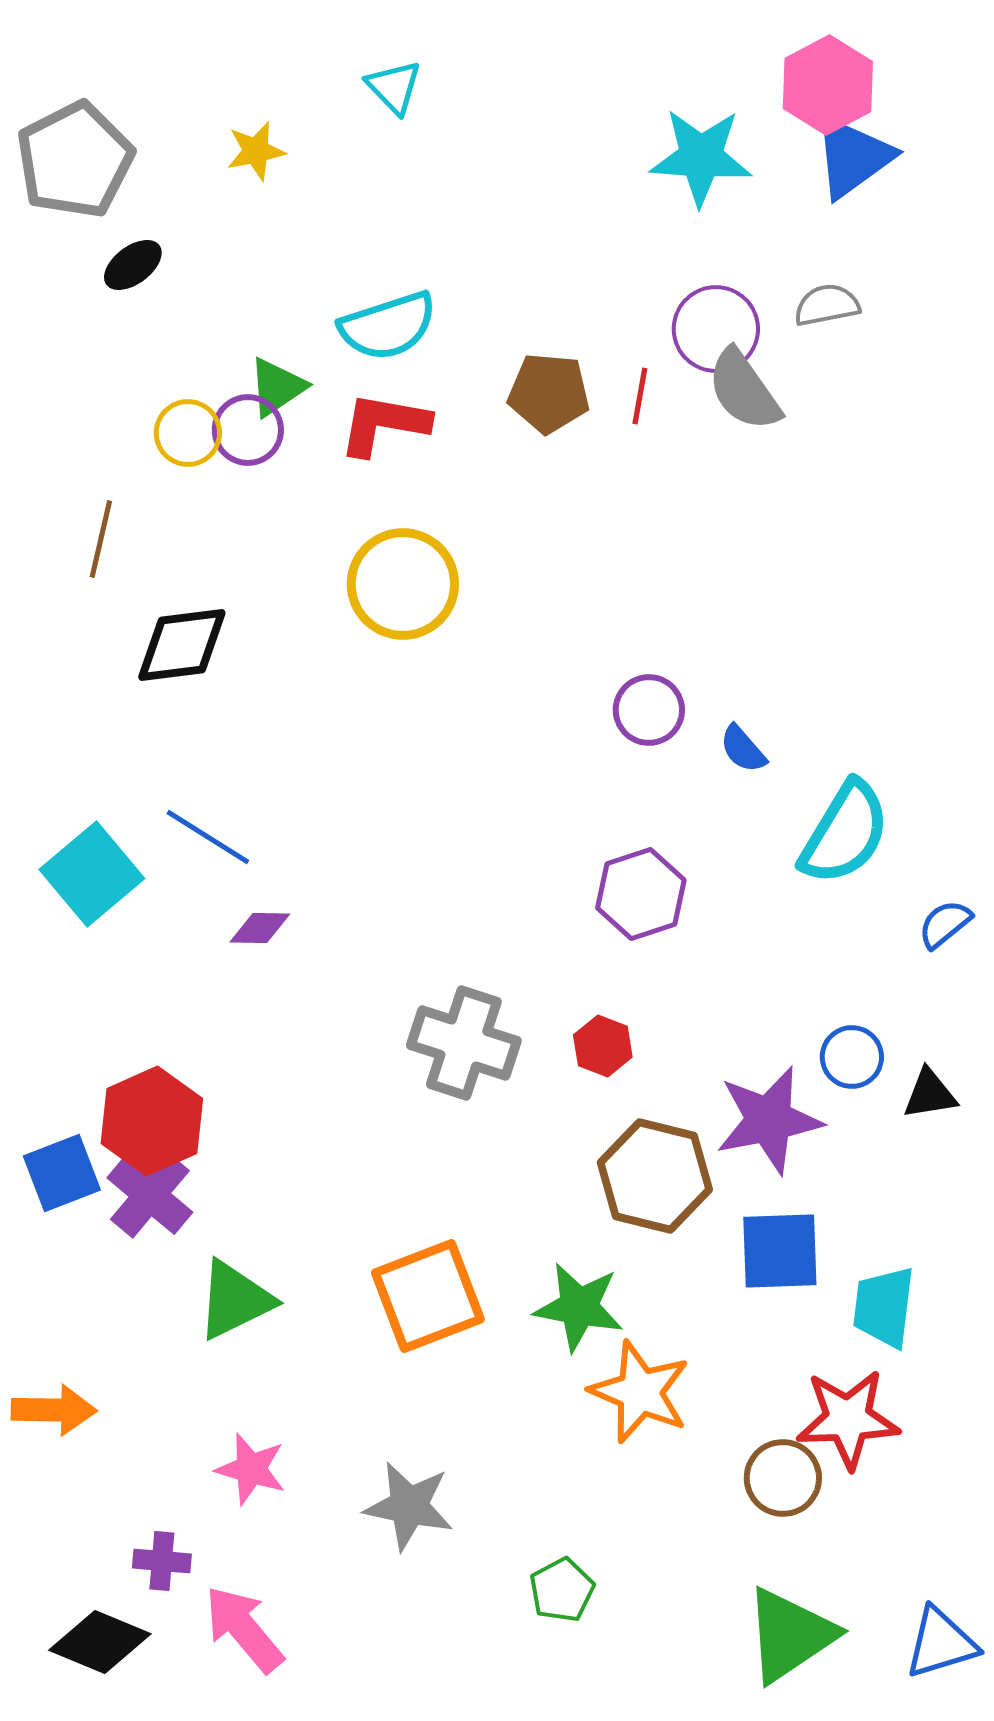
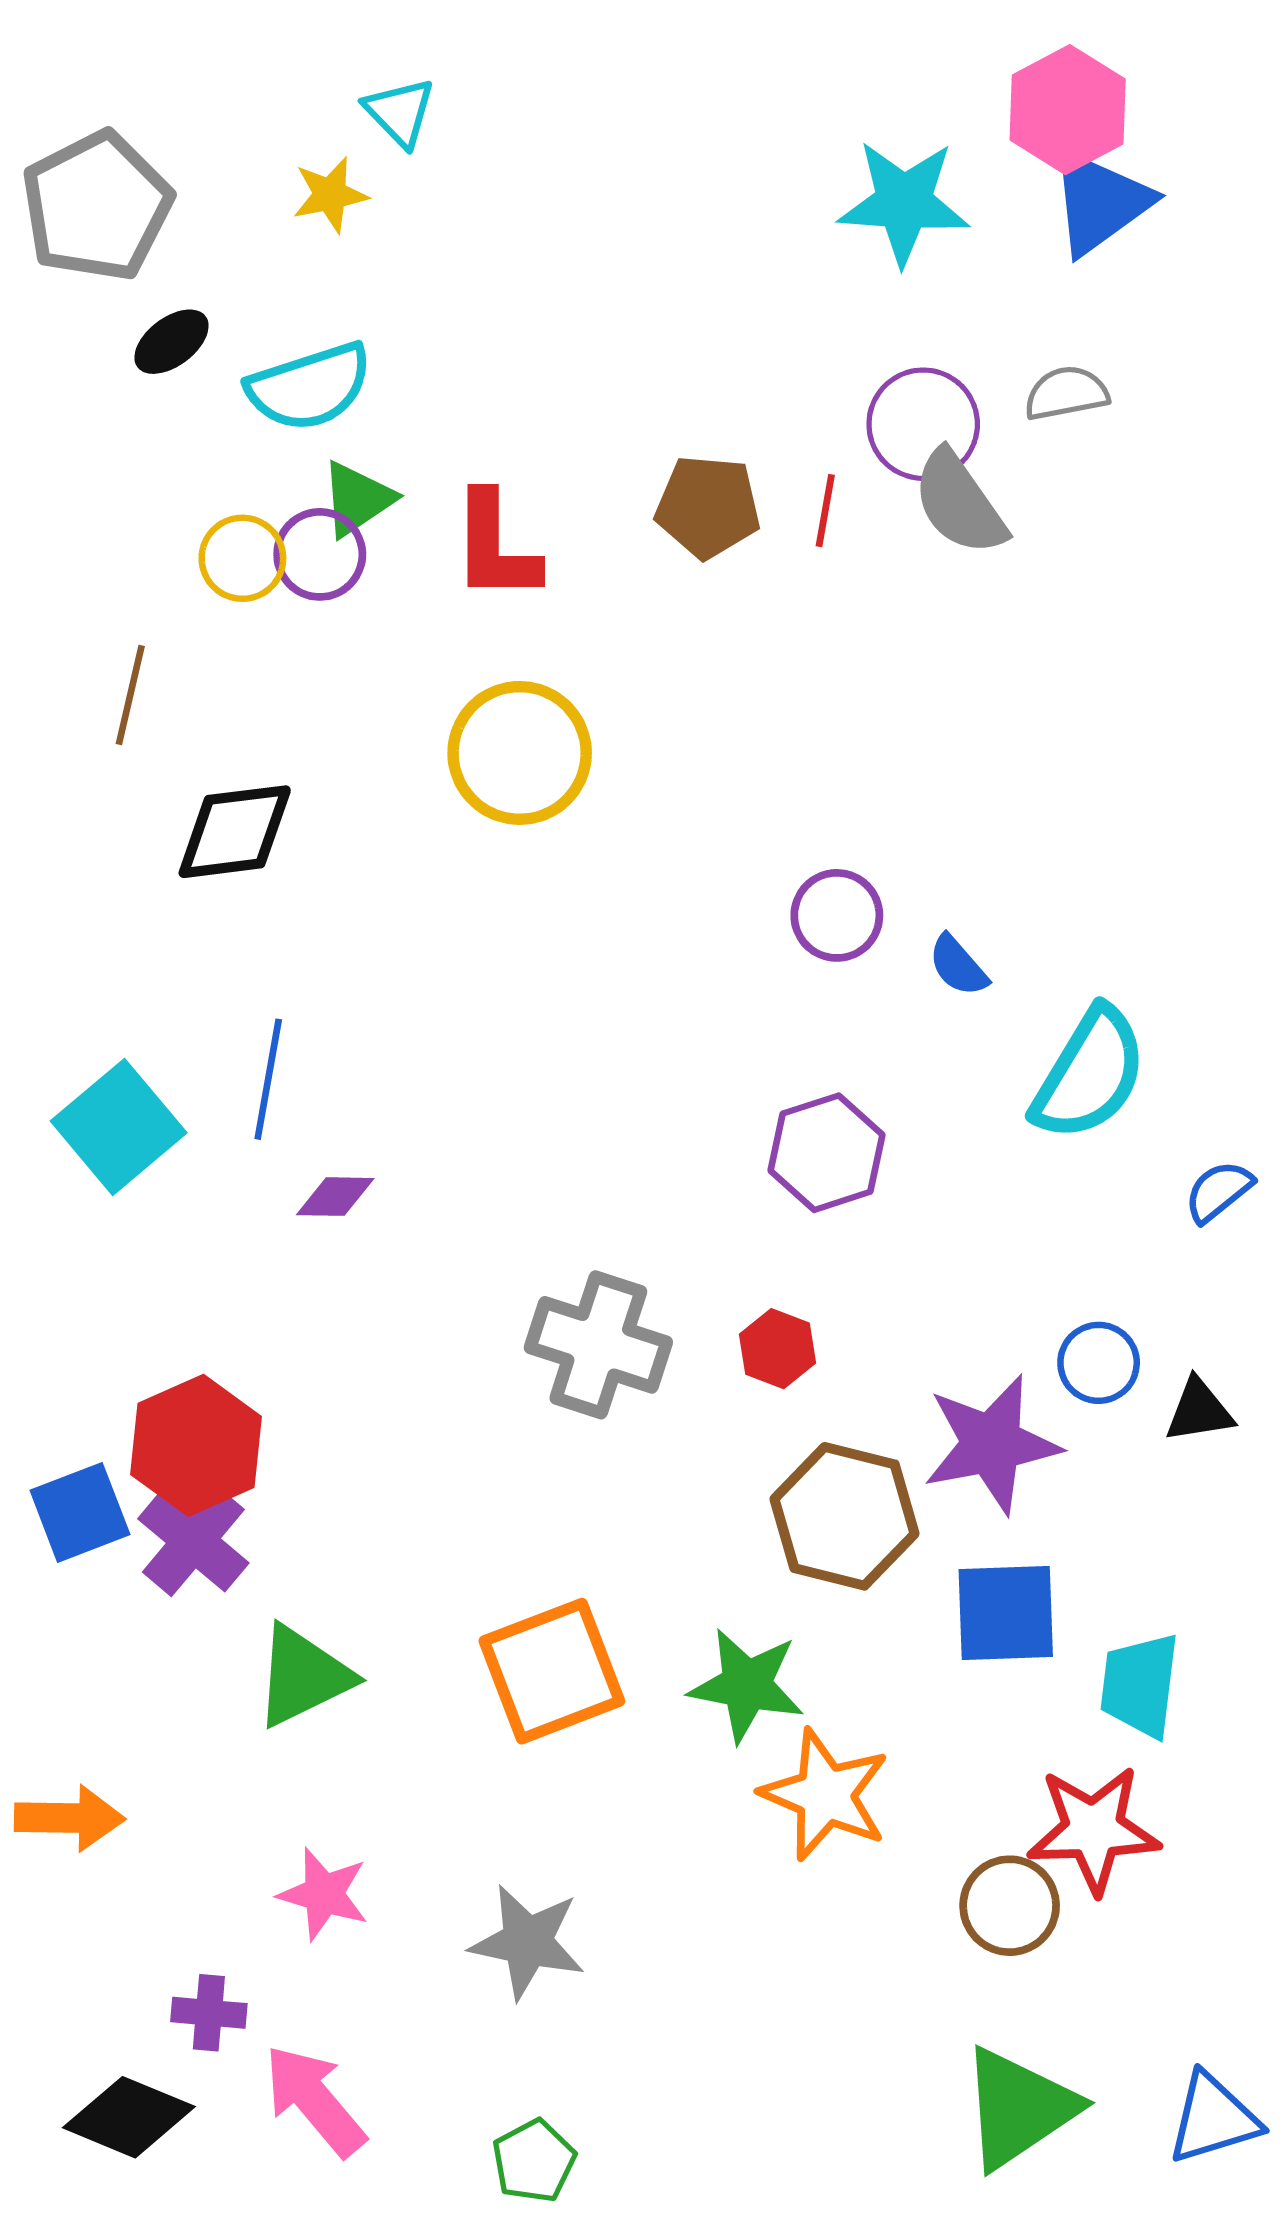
cyan triangle: (394, 87) -> (400, 112), moved
cyan semicircle: (388, 326) -> (309, 387), moved
red L-shape: (384, 424) -> (495, 547), turned -100
blue line: (208, 837) -> (268, 1079), turned 68
green pentagon: (562, 1590) -> (534, 2161), moved

